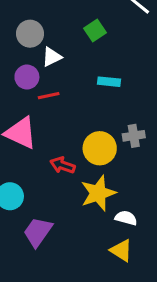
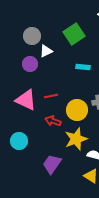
green square: (95, 31) -> (74, 34), size x1.5
red line: (49, 96) -> (51, 96), moved
purple trapezoid: (38, 232) -> (52, 164), moved

